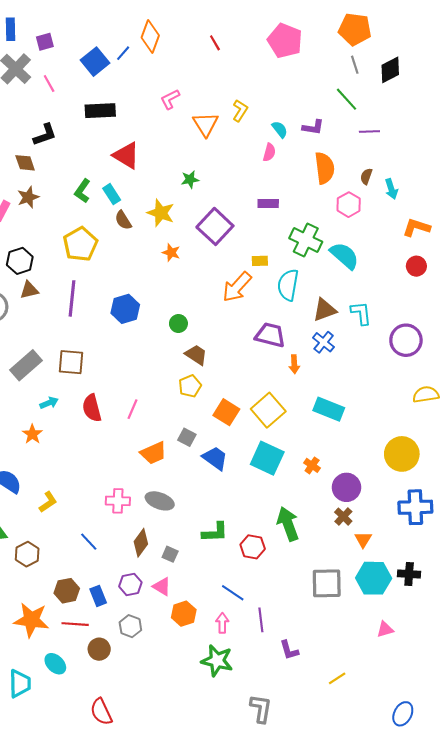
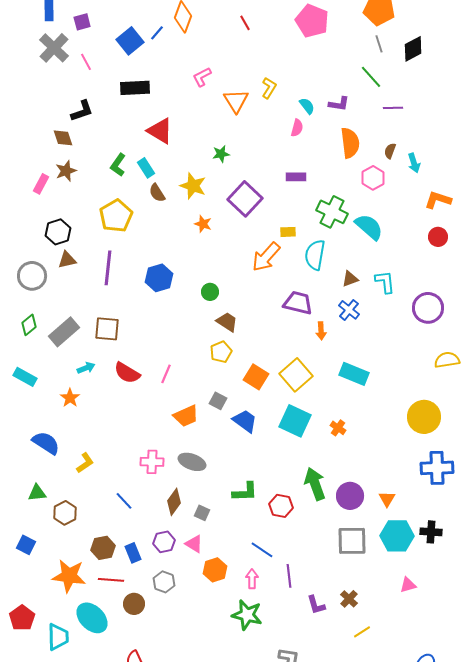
brown triangle: (325, 310) -> (350, 279), size x0.7
red semicircle: (92, 408) -> (127, 373), turned -44
purple circle: (346, 487) -> (350, 496), moved
brown cross: (343, 517) -> (349, 599), moved
cyan ellipse: (55, 664) -> (92, 618), size x1.5

